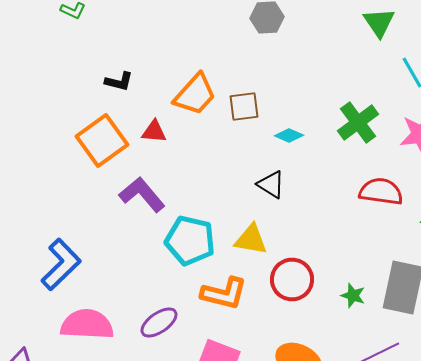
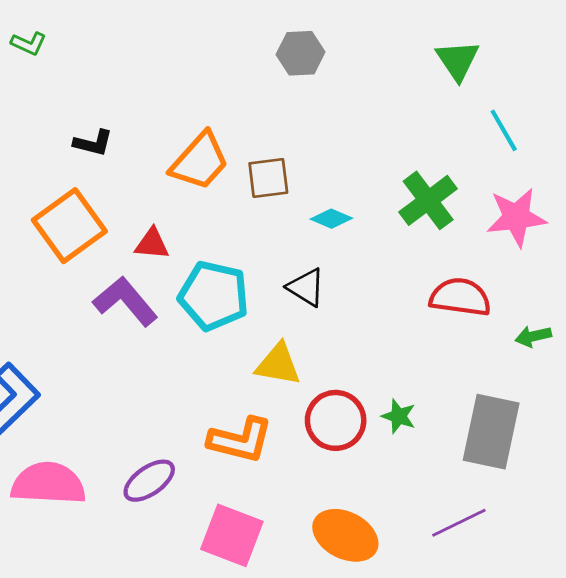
red triangle: (154, 132) -> (152, 244), moved
cyan pentagon: (190, 240) -> (214, 296), moved
green star: (353, 296) -> (399, 416), moved

